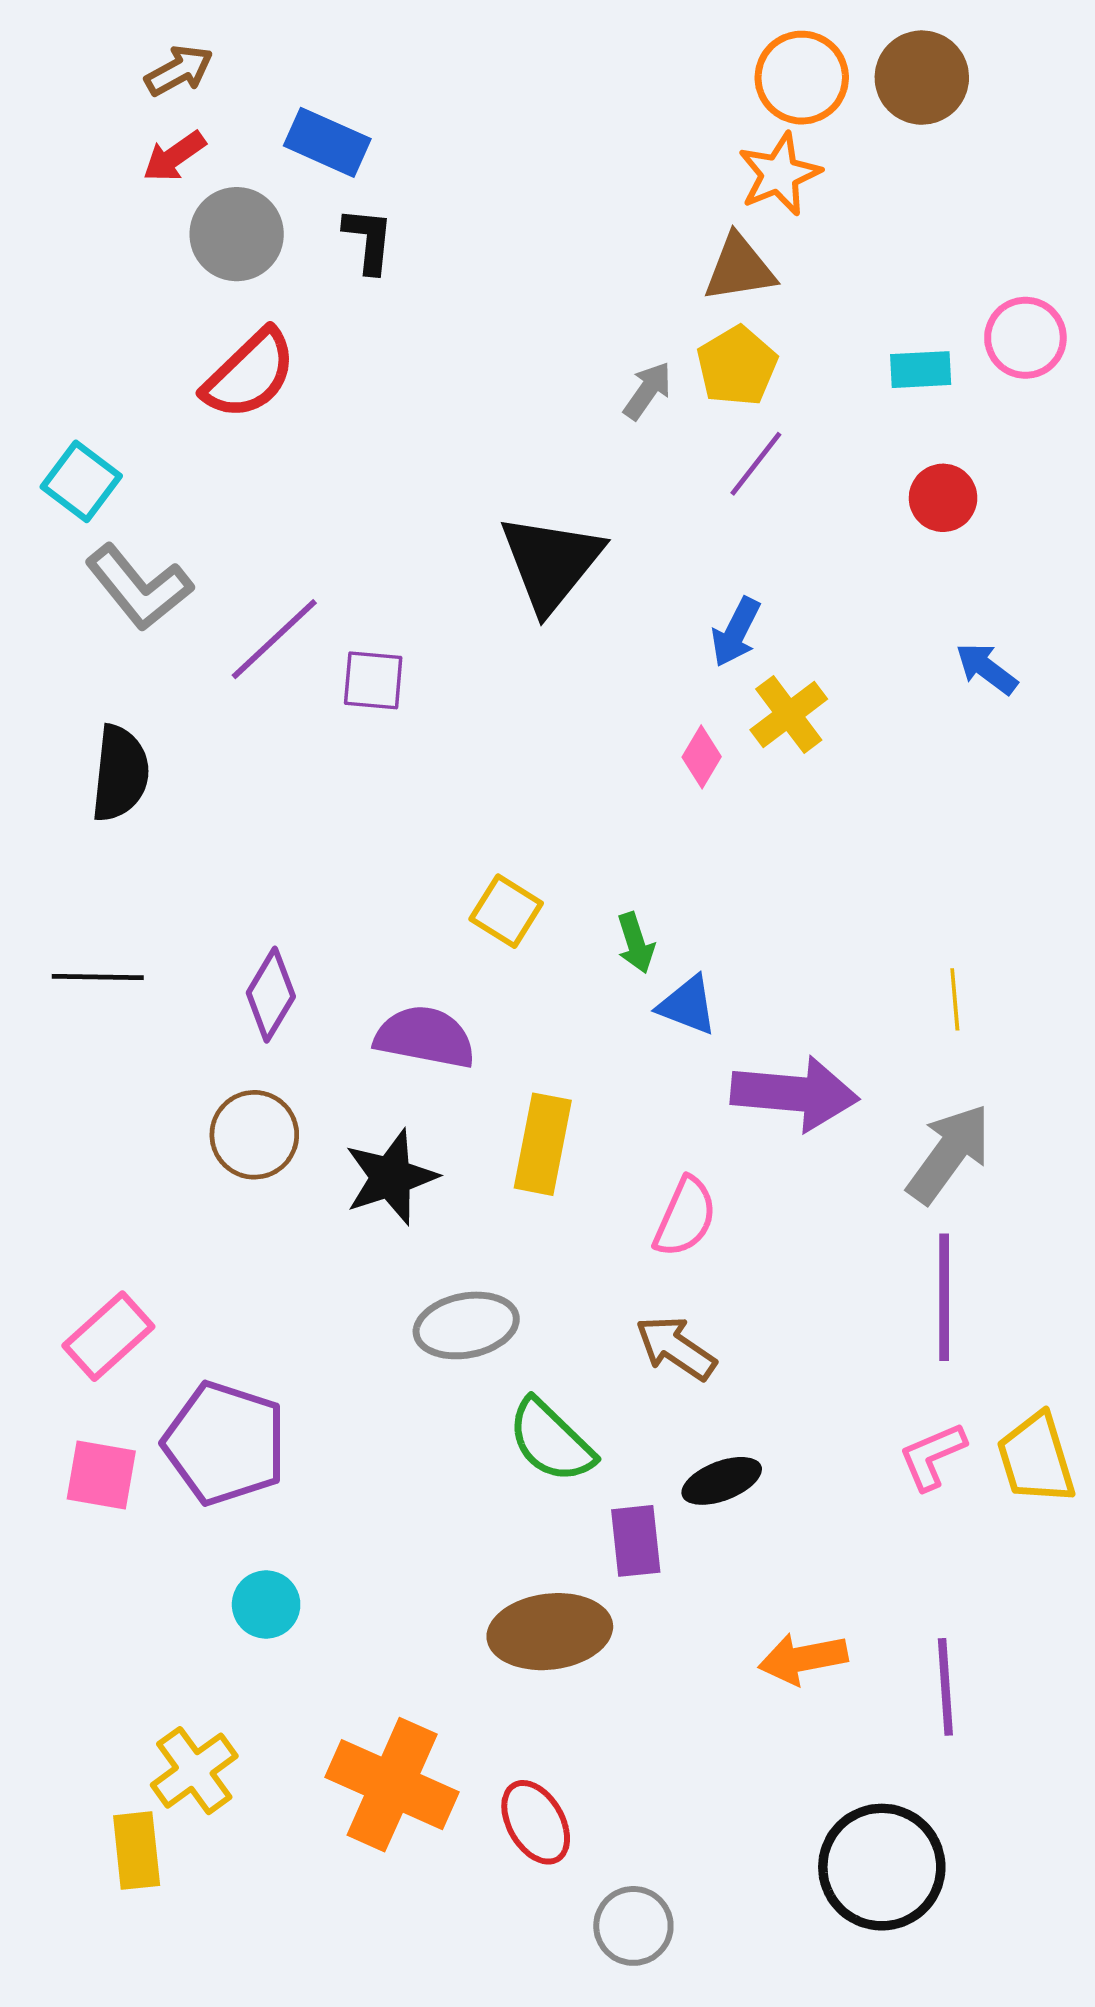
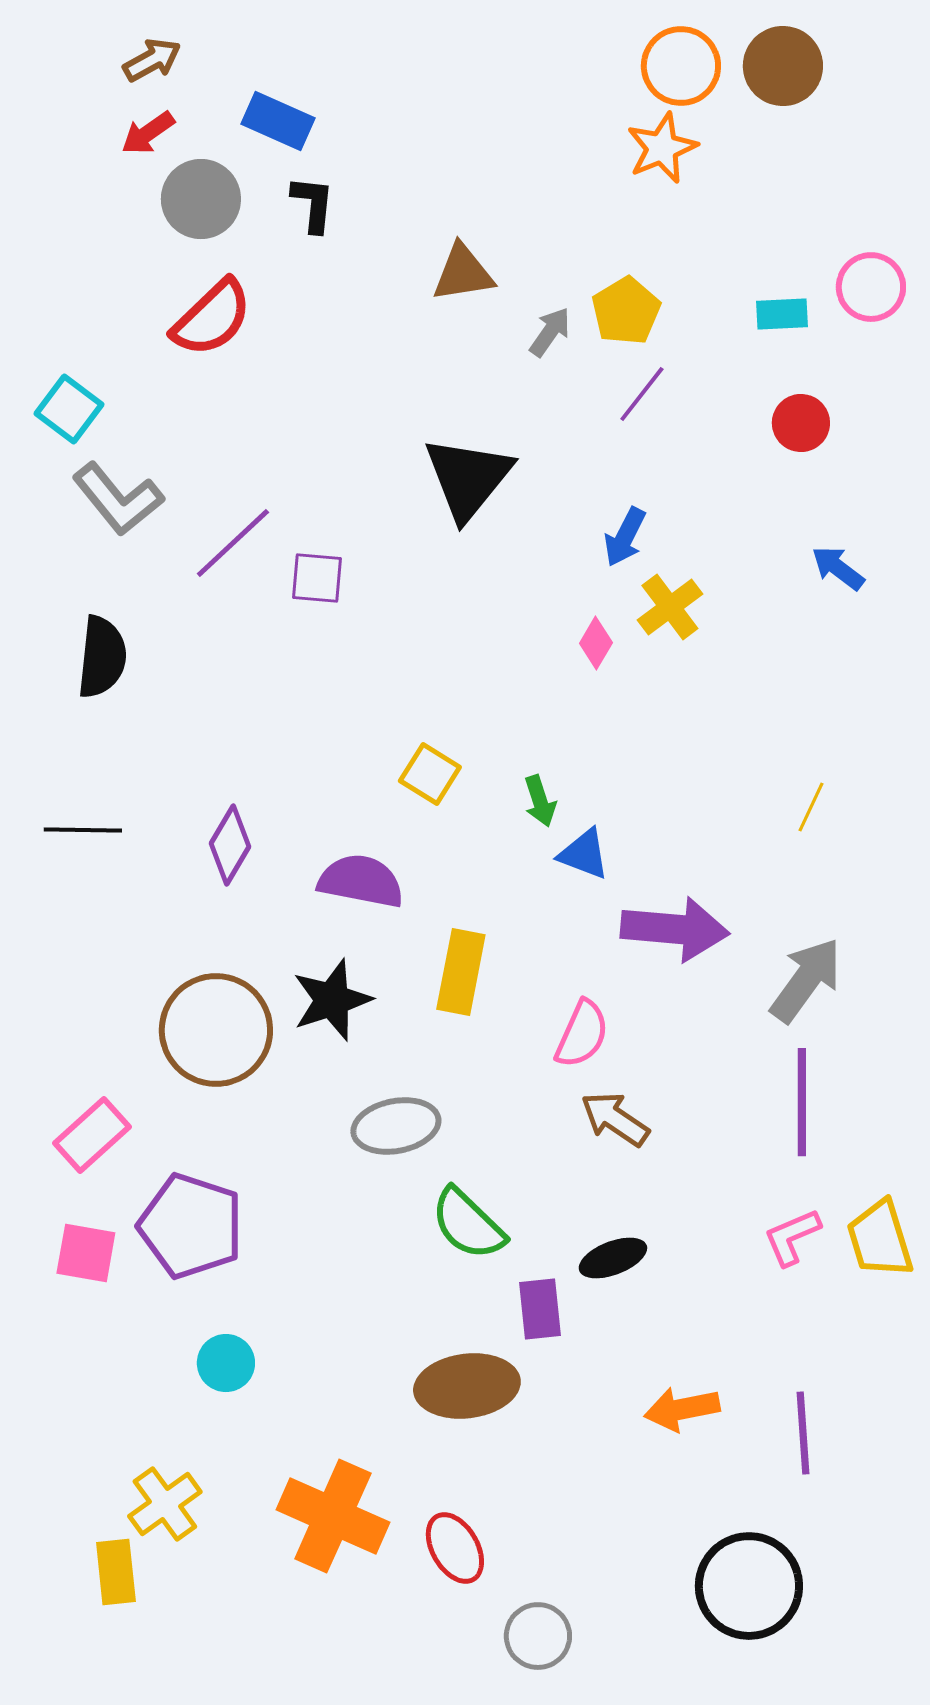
brown triangle: (739, 268) -> (463, 273), moved
yellow line: (955, 999) -> (811, 807), moved, turned 30
brown circle: (254, 1135) -> (216, 1030), moved, size x1.5
brown arrow: (676, 1348) -> (615, 1119), moved

